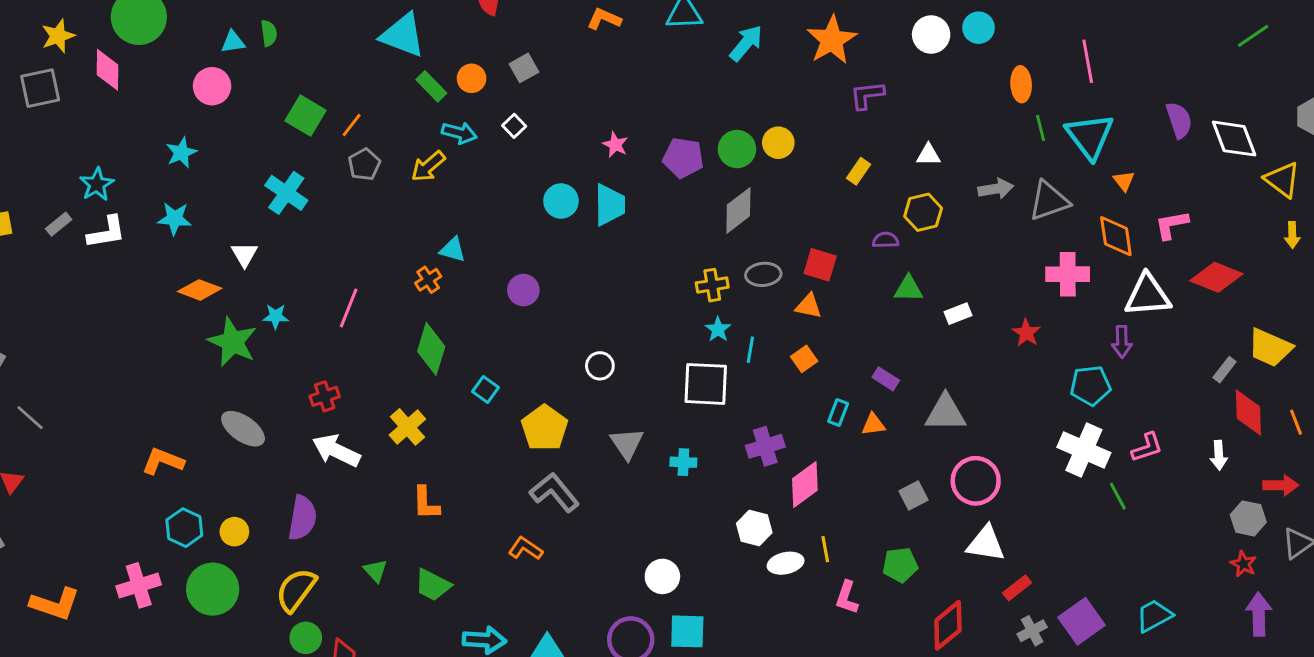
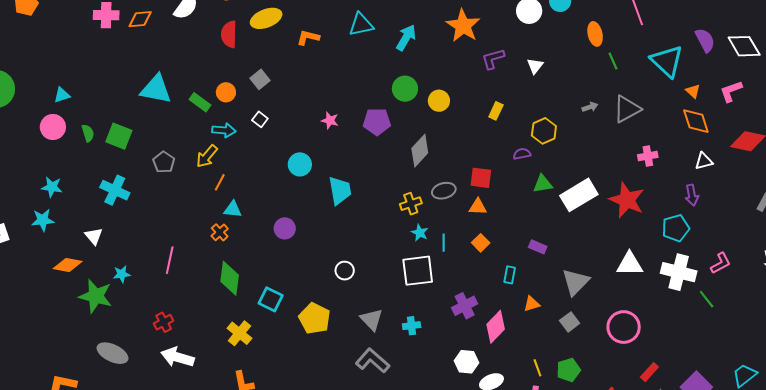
green semicircle: (269, 33) -> (88, 133), moved
cyan triangle: (403, 35) -> (156, 89), moved
orange line: (352, 125) -> (220, 182), moved
cyan triangle: (1090, 136) -> (667, 61), moved
green circle: (737, 149) -> (405, 89), moved
cyan star: (181, 153) -> (52, 187), moved, turned -30
white triangle: (928, 155) -> (535, 66), moved, turned -42
orange triangle: (1124, 181) -> (693, 91), moved
gray arrow: (996, 189) -> (590, 107), size x0.7
cyan trapezoid: (610, 205) -> (340, 191), moved
pink L-shape: (1172, 225) -> (731, 91), moved
orange diamond: (1116, 236) -> (696, 121), moved
pink cross: (1068, 274) -> (648, 156), size x0.7
white triangle: (1148, 295) -> (704, 161), size x0.6
white rectangle: (958, 314) -> (579, 195), size x2.0
red star: (1026, 333) -> (627, 200), size x1.8
cyan square: (485, 390) -> (271, 299), size x1.4
gray triangle: (945, 413) -> (576, 282), moved, turned -36
orange triangle: (873, 425) -> (532, 304), moved
yellow cross: (407, 427) -> (240, 333), moved
pink circle: (976, 481) -> (624, 327), moved
gray L-shape: (554, 492) -> (372, 361), moved
white triangle: (986, 544) -> (630, 264), moved
yellow line: (825, 549) -> (537, 368), moved

